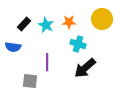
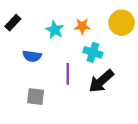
black rectangle: (24, 24) -> (13, 23), moved
blue semicircle: (13, 47) -> (32, 56), moved
purple line: (47, 62) -> (68, 74), moved

